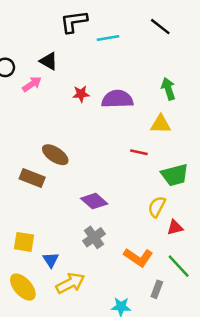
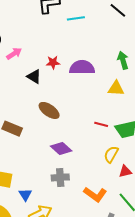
black triangle: (49, 61) -> (34, 76), moved
red line: (139, 152) -> (101, 124), moved
brown ellipse: (55, 155) -> (49, 110), moved
gray cross: (94, 237) -> (60, 177), turned 30

